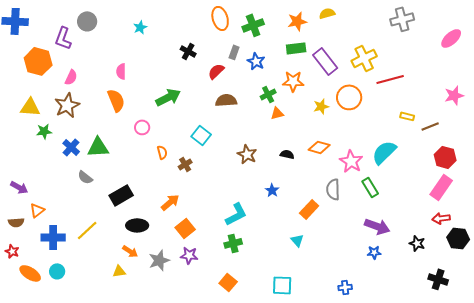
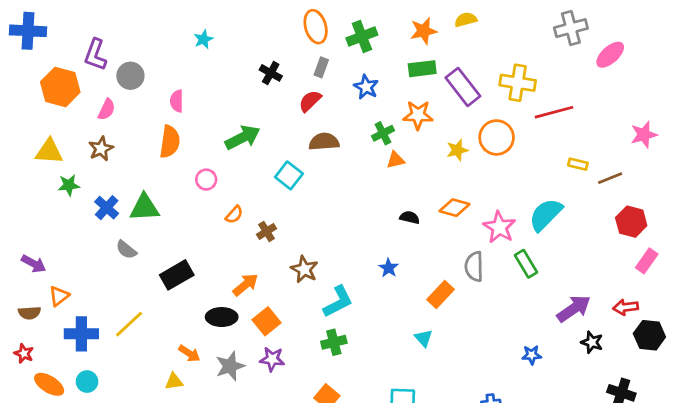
gray circle: (87, 21) -> (130, 76), moved
pink ellipse: (451, 38) -> (610, 55), moved
gray rectangle: (234, 52) -> (321, 67), moved
yellow cross: (364, 58) -> (518, 83), turned 35
orange semicircle: (116, 100) -> (170, 142), turned 30
brown star: (67, 105) -> (101, 149), size x0.7
cyan square: (201, 135) -> (289, 175), moved
orange semicircle: (162, 152) -> (234, 215), turned 56
brown star: (247, 154) -> (304, 269), moved
pink rectangle: (441, 187) -> (647, 261), moved, size x0.7
black ellipse: (137, 225) -> (222, 317), moved
purple arrow: (377, 226) -> (574, 309), moved, turned -55

